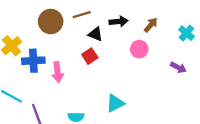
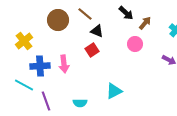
brown line: (82, 15) -> (85, 14), turned 56
black arrow: (119, 22) -> (126, 13), moved, turned 49
blue cross: (33, 61) -> (40, 66), moved

